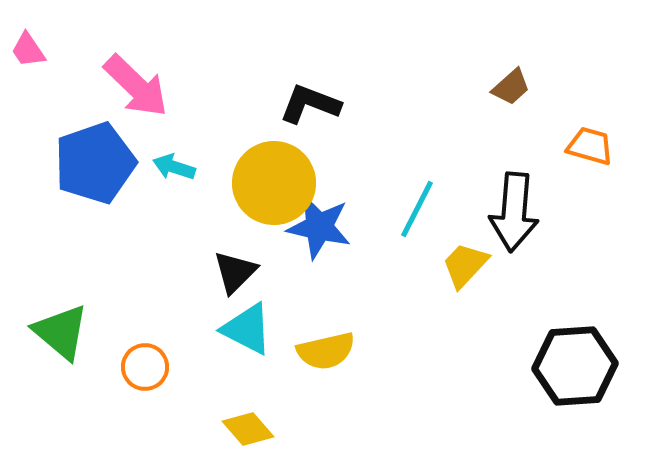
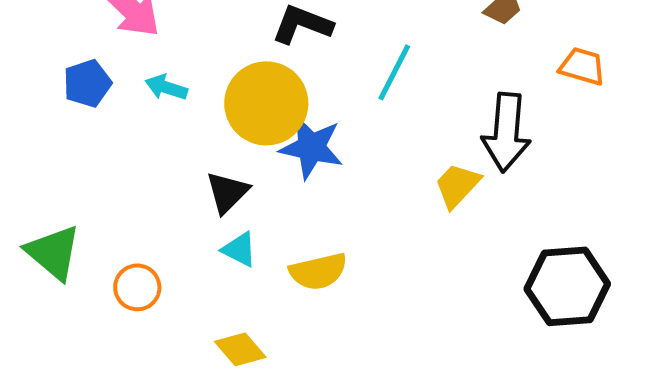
blue pentagon: (95, 163) -> (87, 83), size x0.6
cyan line: (417, 209) -> (394, 72), moved
cyan triangle: (247, 329) -> (239, 249), size x0.7

